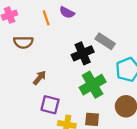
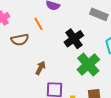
orange line: (46, 18) -> (38, 24), moved
gray rectangle: (105, 41) -> (99, 14), moved

